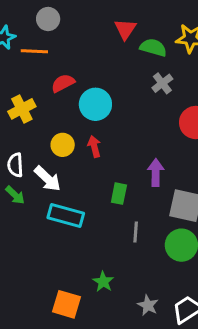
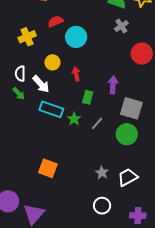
red arrow: (94, 146) -> (76, 74), moved
gray line: (136, 232) -> (97, 123), turned 32
green star: (103, 282) -> (74, 119), moved

